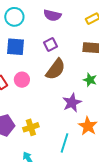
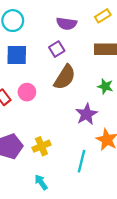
purple semicircle: (52, 15) -> (67, 24), moved

